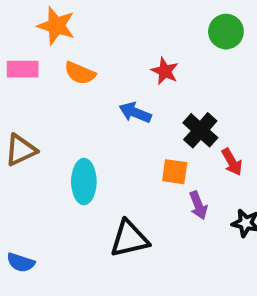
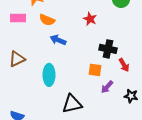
blue arrow: (135, 113) -> (58, 40), moved
black cross: (200, 130) -> (108, 49), turned -30
purple arrow: (198, 205) -> (107, 87), turned 64

